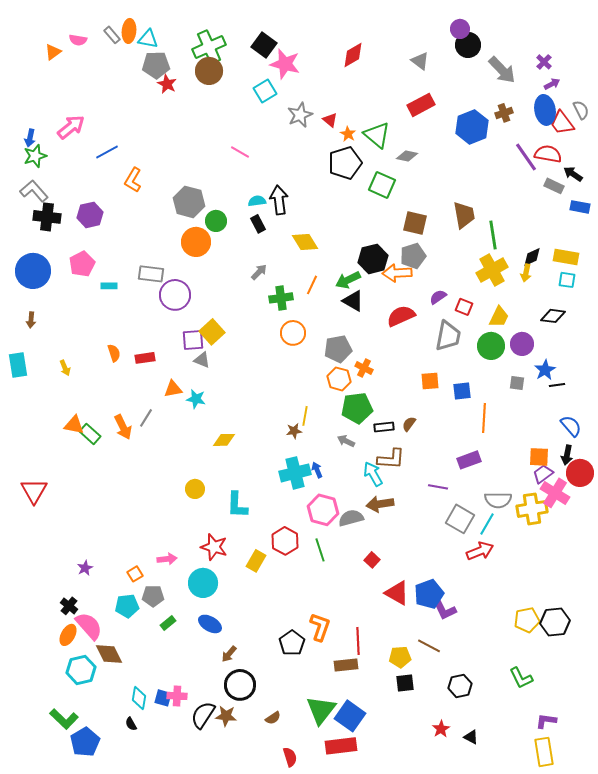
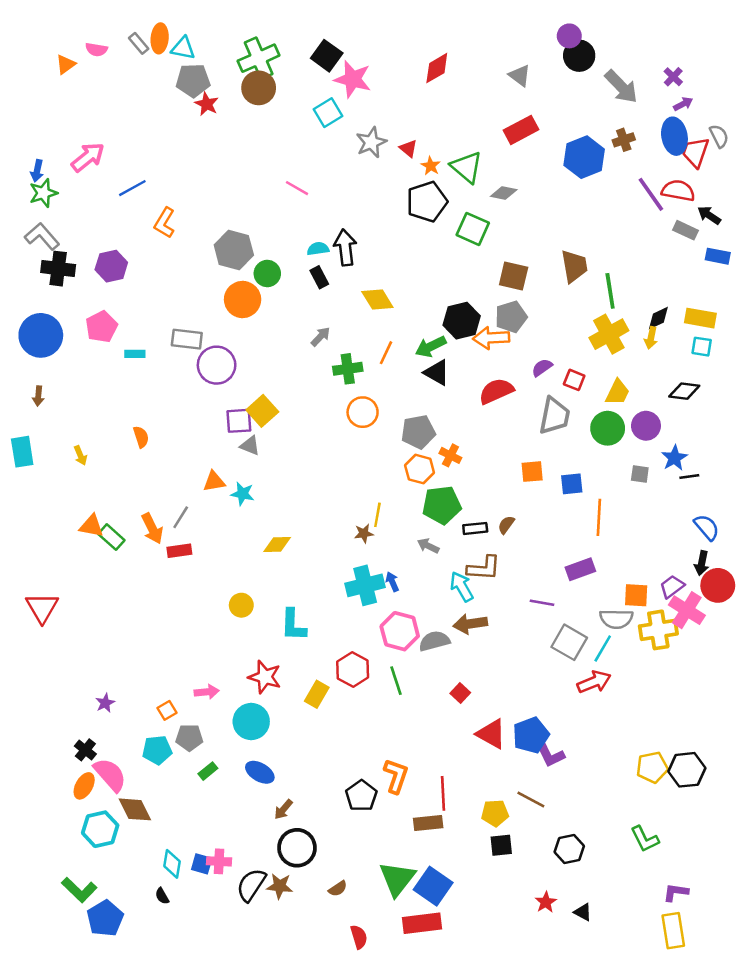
red trapezoid: (562, 123) -> (695, 152), turned 56
red rectangle: (145, 358) -> (179, 551), moved
orange square: (539, 457) -> (636, 595), moved

